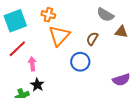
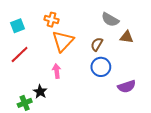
cyan square: (15, 21) -> (18, 26), size x0.6
blue circle: (80, 62) -> (101, 67), moved
pink arrow: (32, 64) -> (57, 71), moved

